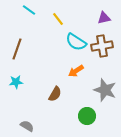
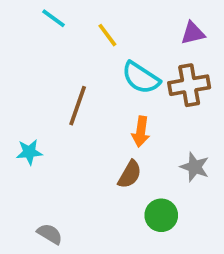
brown line: (17, 49) -> (78, 106), moved
orange arrow: (76, 71) -> (141, 132), turned -49
gray star: (105, 90) -> (195, 167), size x0.7
brown semicircle: (55, 94) -> (130, 174), moved

